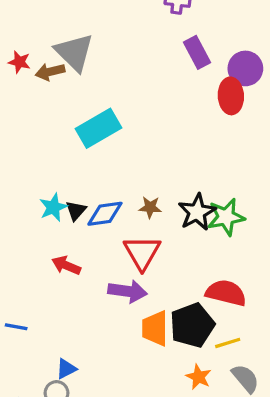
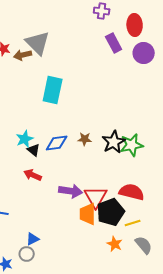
red ellipse: (231, 96) -> (135, 25), moved
cyan rectangle: (98, 128) -> (53, 90), turned -48
black triangle: (76, 211) -> (34, 150), moved, turned -32
red triangle: (142, 253) -> (96, 197), moved

